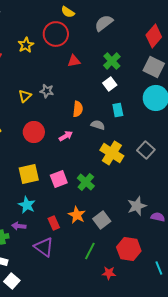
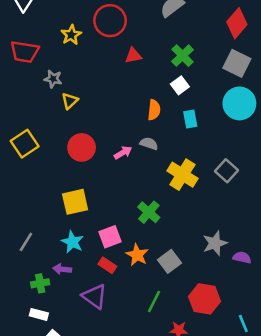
gray star: (47, 91) -> (53, 79), moved
orange semicircle: (78, 109) -> (154, 110), moved
gray semicircle: (98, 125) -> (149, 144), moved
pink square: (59, 179) -> (110, 237), moved
red rectangle: (54, 223) -> (107, 265), turned -32

